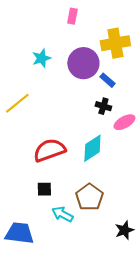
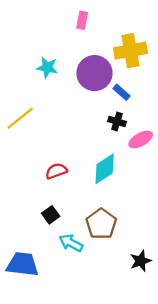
cyan star: (41, 58) -> (47, 67), turned 30
red semicircle: (49, 150) -> (56, 171), size x0.6
black square: (44, 189) -> (51, 215), turned -35

